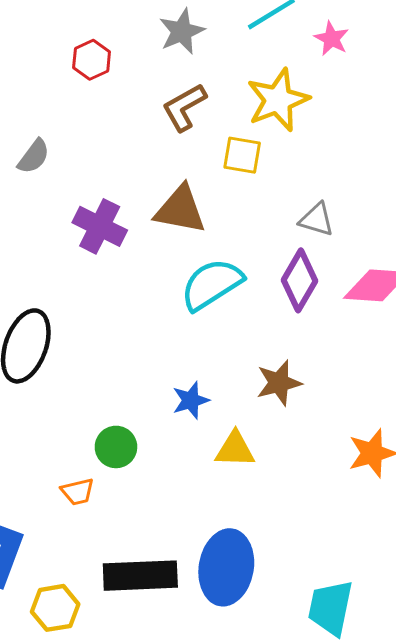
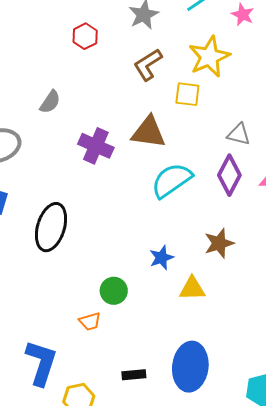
black rectangle: (140, 576) -> (134, 375), size x0.5

